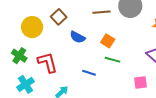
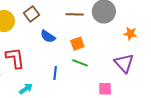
orange square: (108, 41) -> (77, 44), turned 32
blue line: (89, 73) -> (55, 73), turned 72

